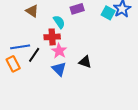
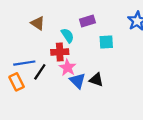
cyan square: (108, 13) -> (106, 42), moved, turned -32
blue triangle: (59, 69) -> (77, 81), moved

